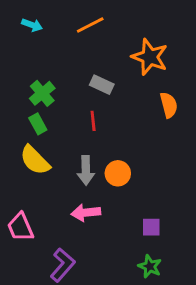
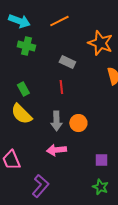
cyan arrow: (32, 25) -> (19, 21), size x1.5
green cross: (42, 93) -> (26, 46), moved, turned -36

